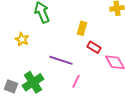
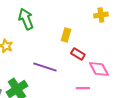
pink line: (76, 81) -> (83, 88), moved, turned 64

